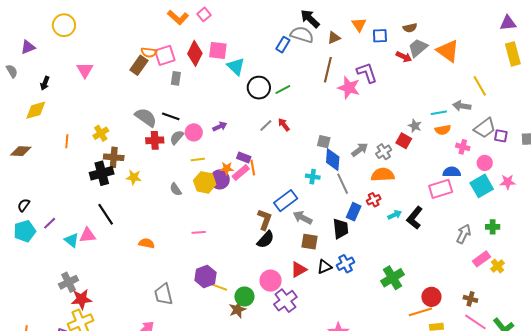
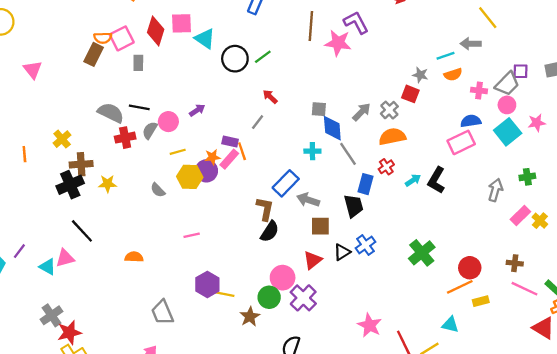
gray line: (266, 126) -> (258, 122), moved
gray trapezoid: (485, 128) -> (507, 84), moved
green circle: (244, 297) -> (269, 297), moved

